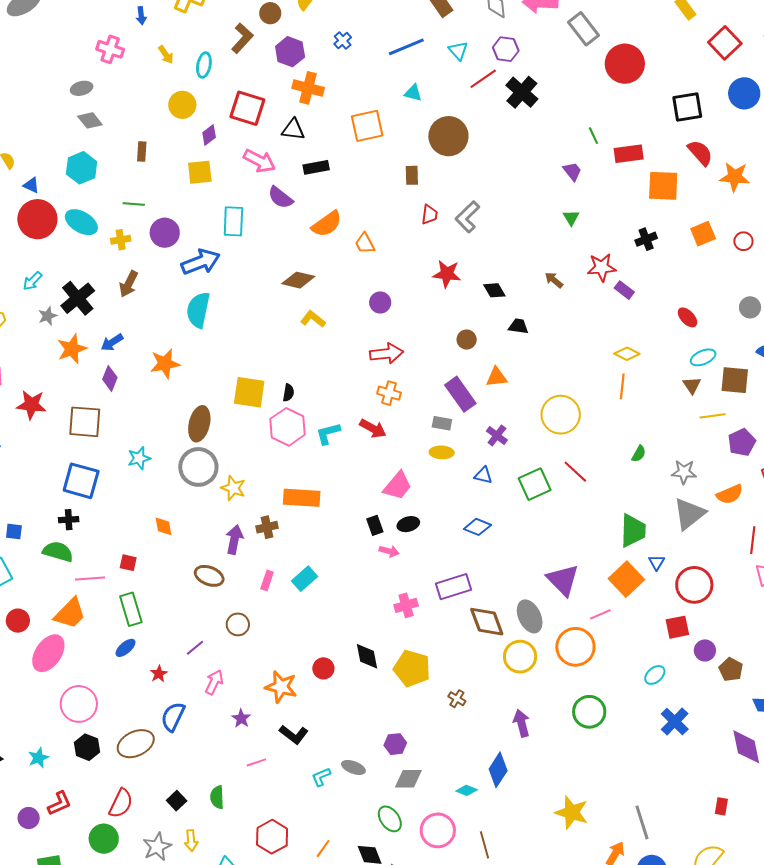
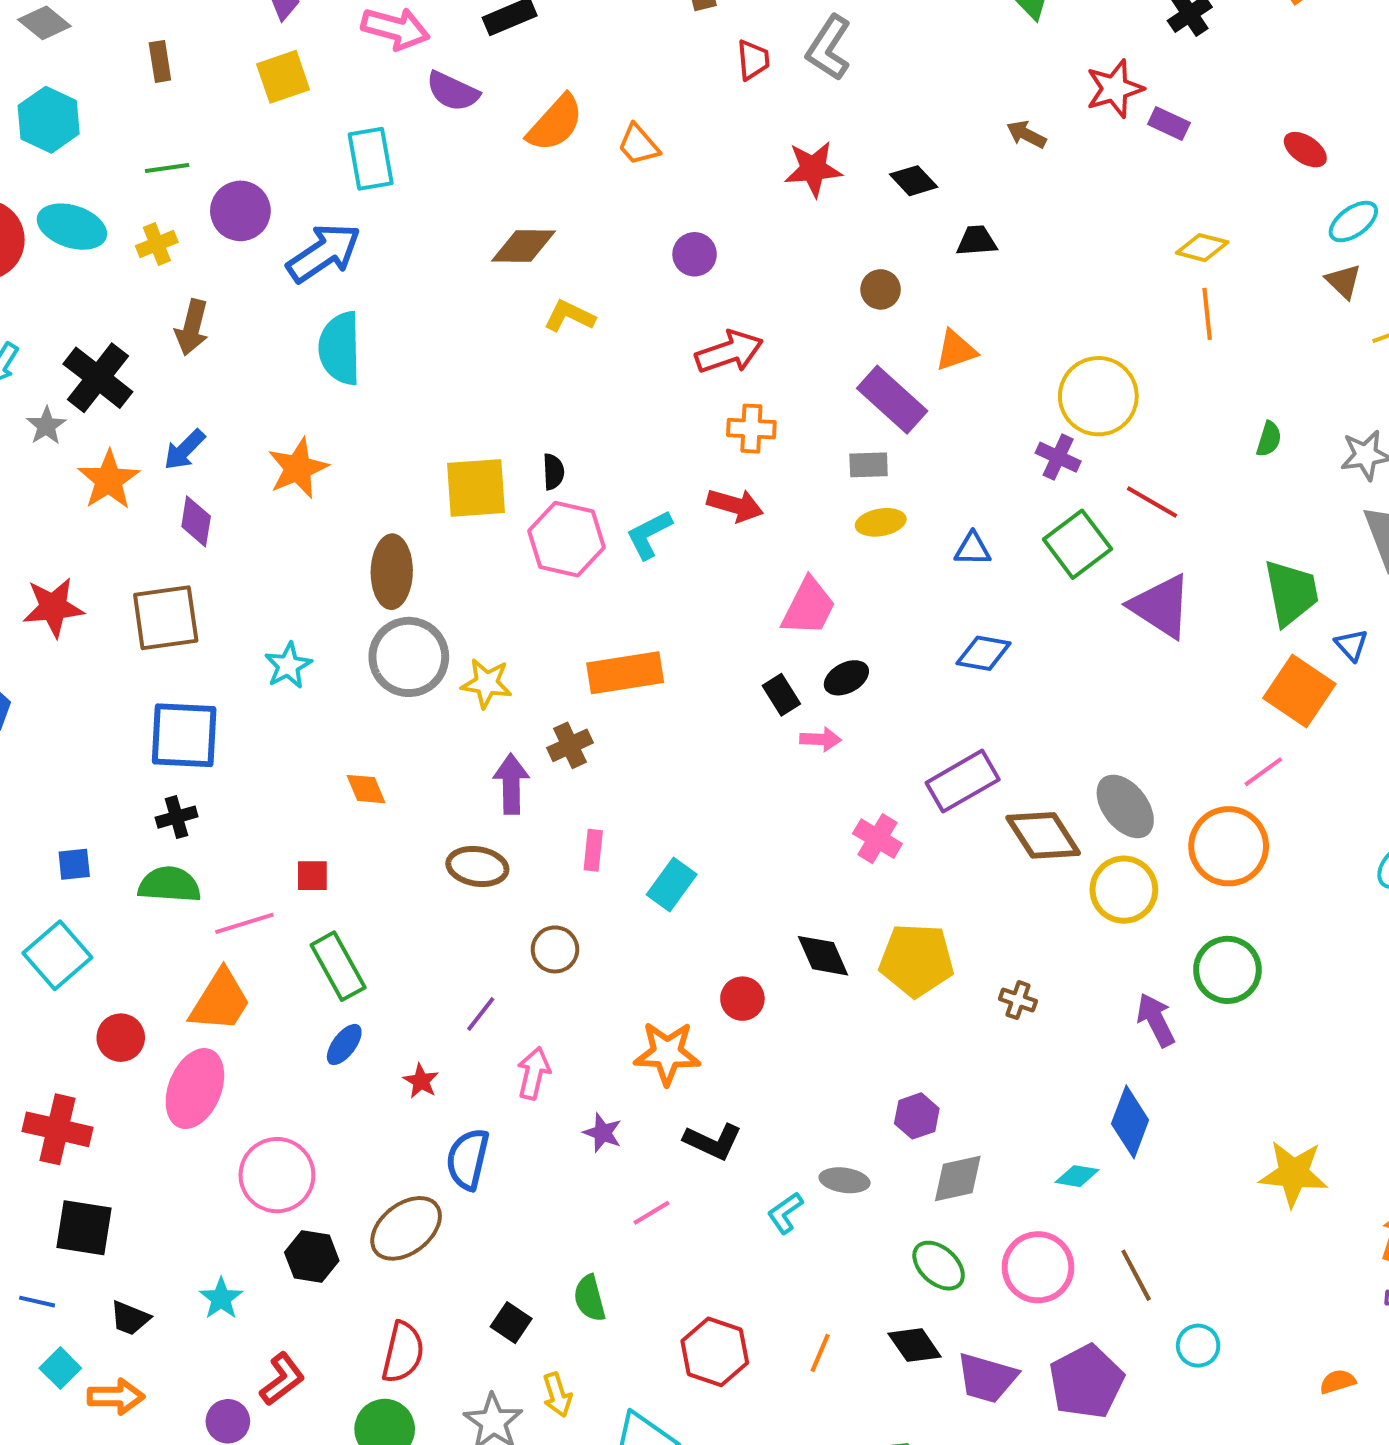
purple cross: (497, 436) -> (1058, 457), moved
cyan rectangle: (304, 579) -> (672, 885), moved
purple triangle: (563, 580) -> (1161, 606), moved
pink cross: (406, 605) -> (877, 839), turned -30
green circle: (589, 712) -> (1227, 970), moved

